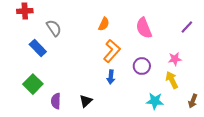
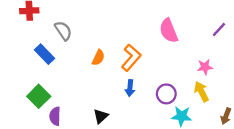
orange semicircle: (104, 24) -> (98, 58), moved
purple circle: (142, 66) -> (166, 94), moved
purple semicircle: (56, 101) -> (55, 116), moved

